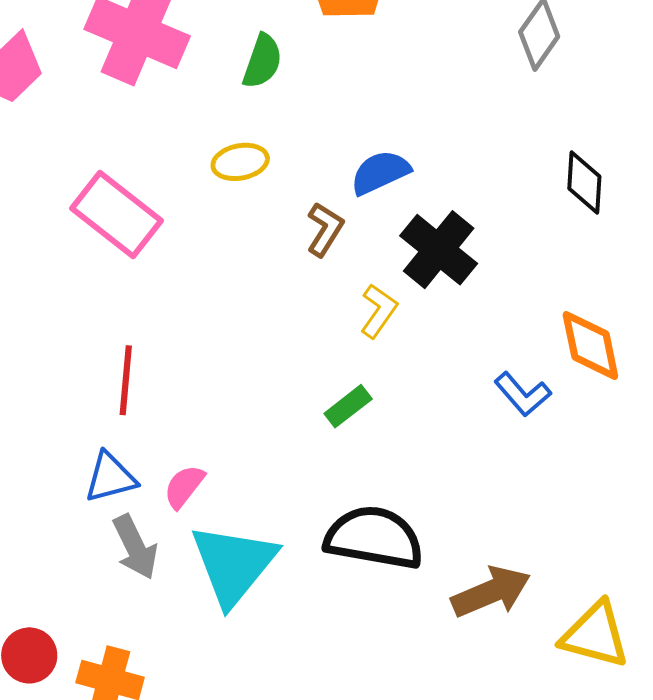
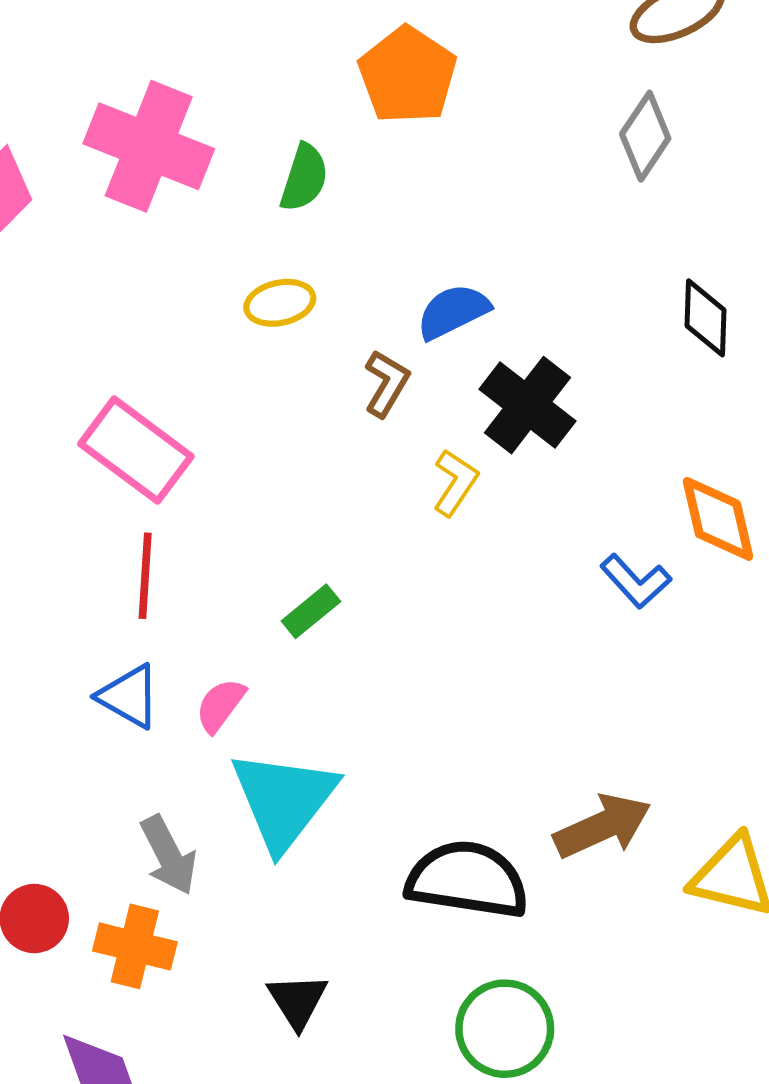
pink rectangle: (116, 214) -> (136, 450), moved
green rectangle: (348, 406) -> (311, 611), moved
blue triangle: (110, 477) -> (129, 696), turned 46
black semicircle: (374, 538) -> (467, 880), moved
gray arrow: (135, 547) -> (169, 855), moved

